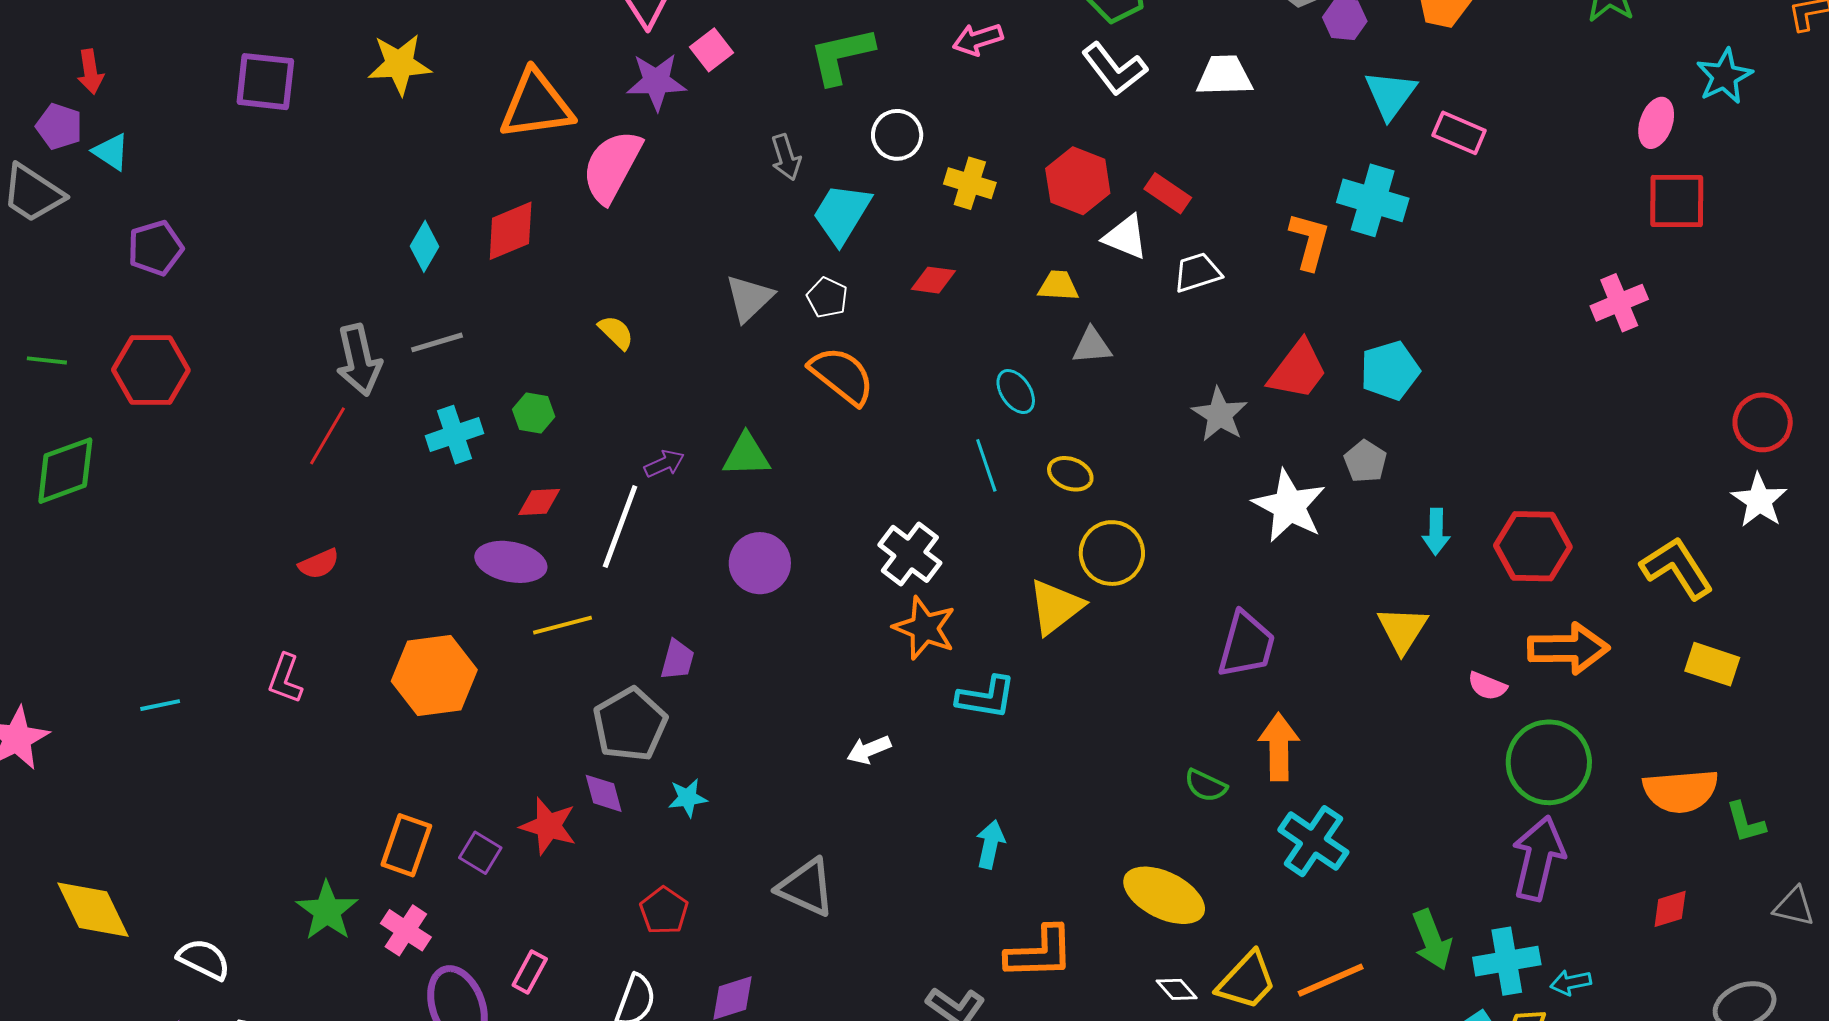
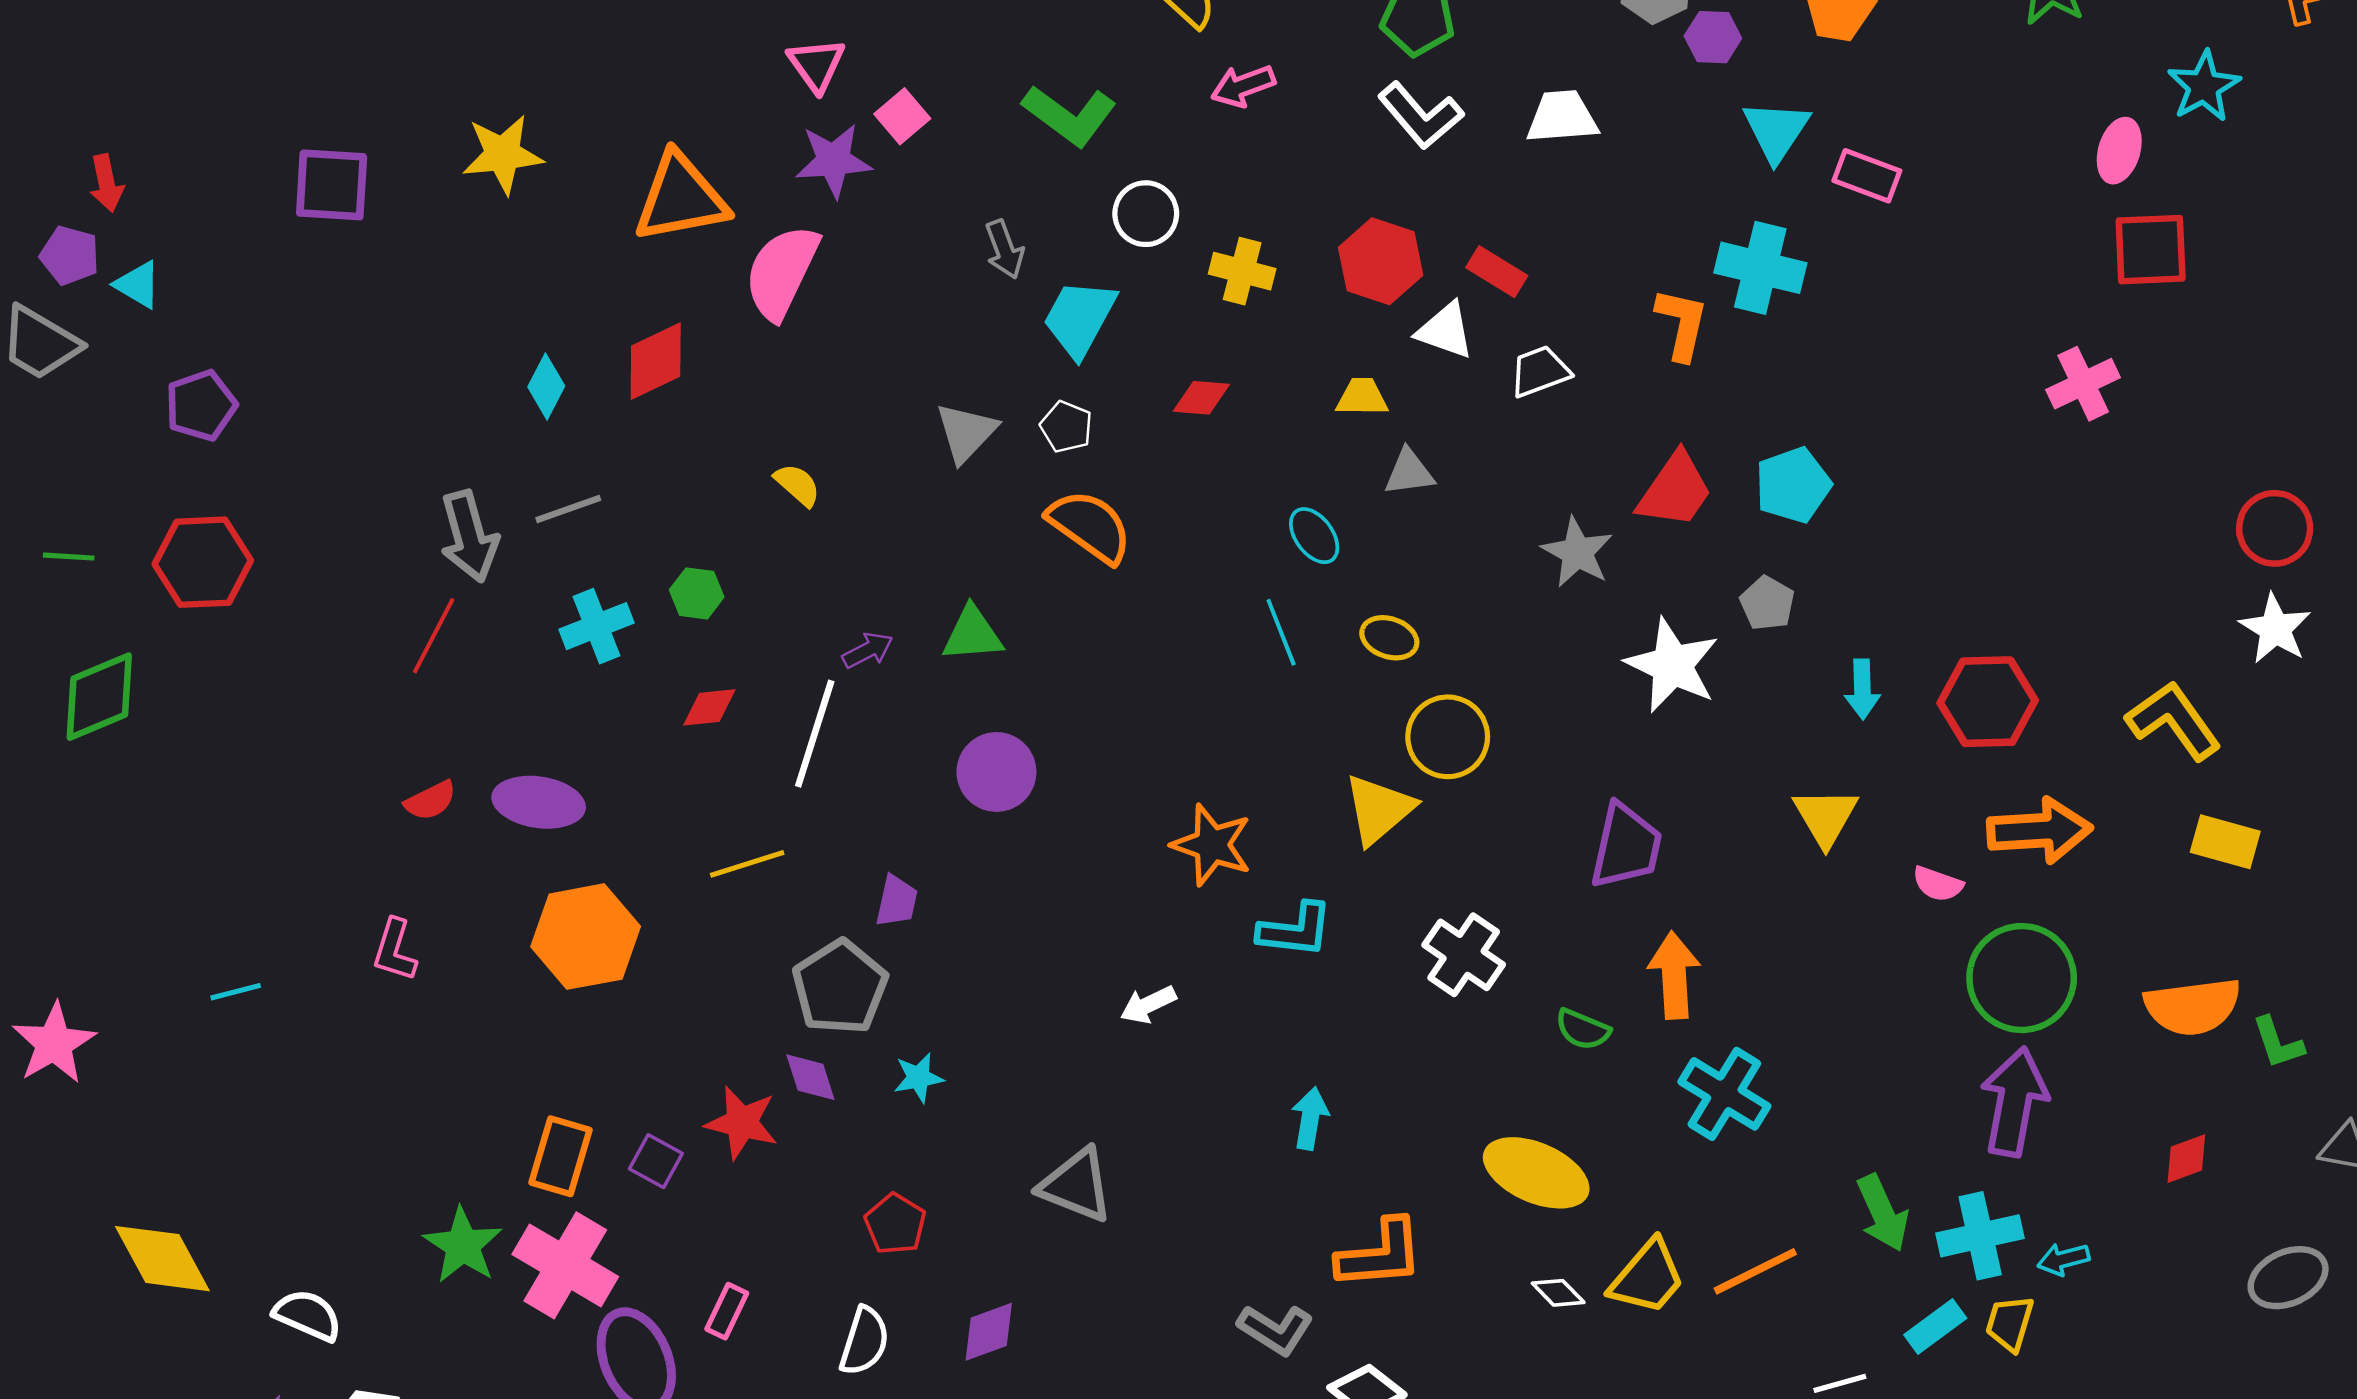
green L-shape: (841, 56) -> (1069, 115), turned -128
white cross: (910, 554) -> (1464, 955), moved
purple ellipse: (511, 562) -> (539, 802), moved
pink cross: (406, 930) -> (565, 1265), size x1.6

